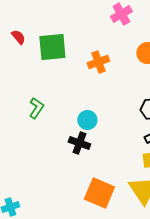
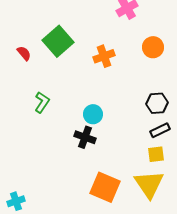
red semicircle: (18, 37) -> (24, 53), moved
green square: (52, 47) -> (58, 41), turned -36

